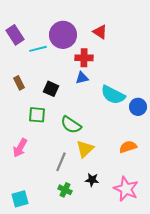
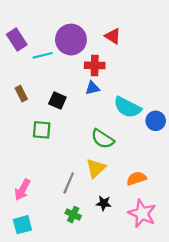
green semicircle: (71, 125) -> (103, 139), moved
orange semicircle: (128, 147) -> (136, 178), moved
pink arrow: (20, 148) -> (22, 190), moved

